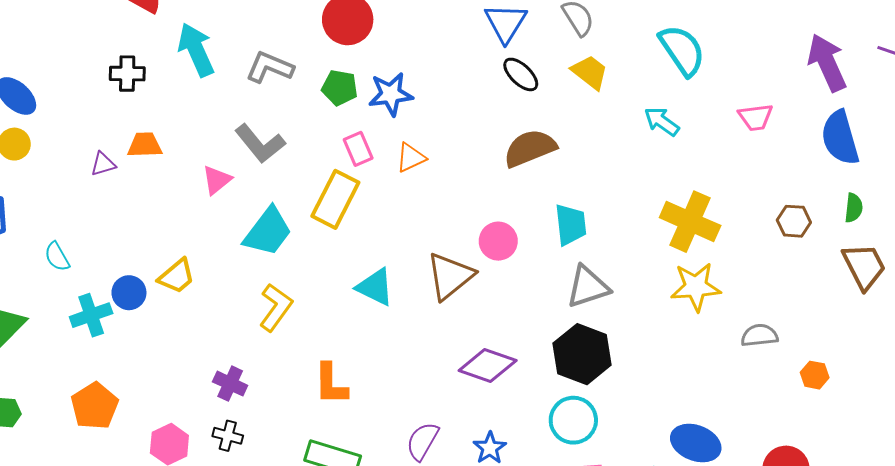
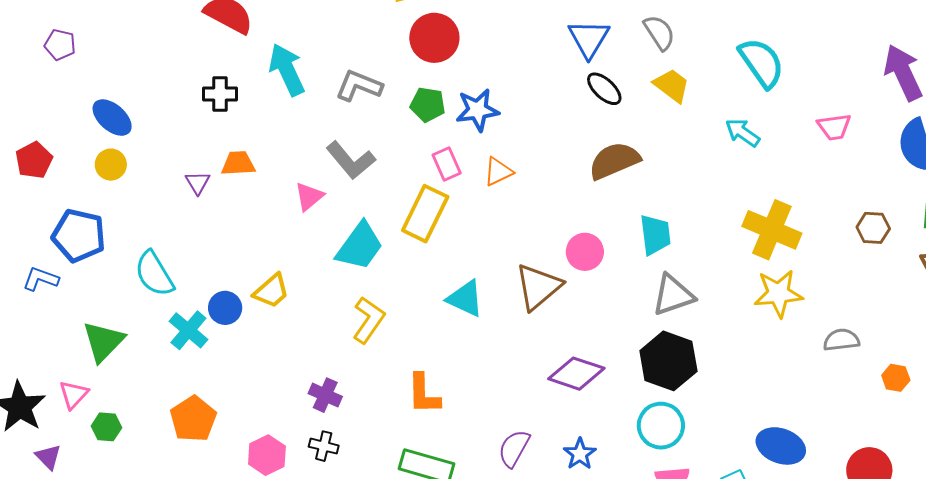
purple triangle: (103, 164) -> (198, 183), turned -44
cyan semicircle: (57, 257) -> (154, 274), size x1.6
cyan cross: (91, 315) -> (188, 330), turned -30

